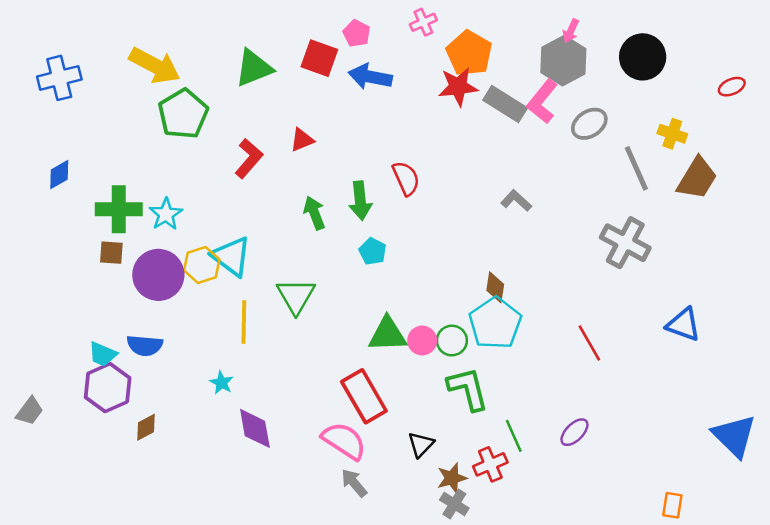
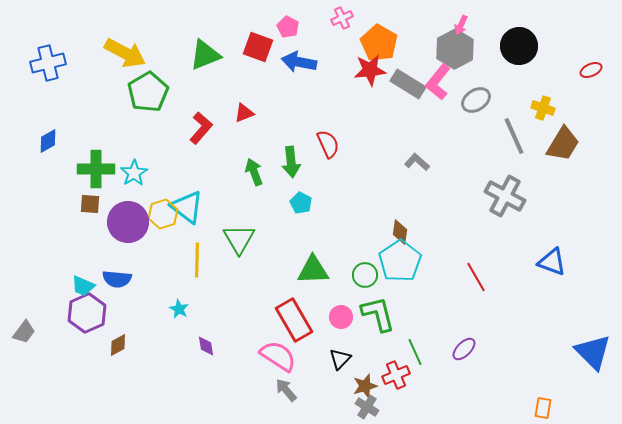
pink circle: (422, 341) -> (341, 317), moved
purple diamond: (255, 428) -> (206, 346), size x0.6

